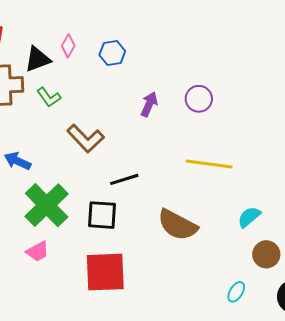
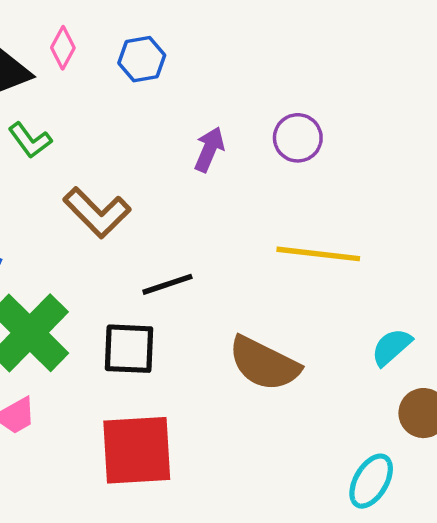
cyan ellipse: (236, 292) -> (371, 481), size x1.4

